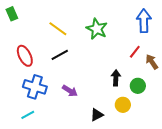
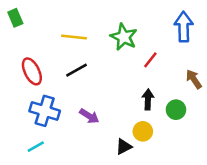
yellow line: (58, 29) -> (74, 37), turned -30
red line: (135, 52) -> (150, 60), moved
yellow circle: (123, 105) -> (143, 131), moved

